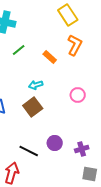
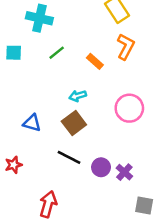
pink circle: (78, 95) -> (129, 108), size x1.5
purple cross: (82, 149) -> (124, 172), moved, turned -32
black line: (29, 151) -> (69, 157), moved

